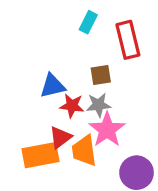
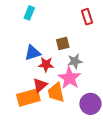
cyan rectangle: (88, 22) -> (29, 13), moved
red rectangle: (128, 40) -> (87, 17), moved, size x0.7
gray star: (99, 105) -> (75, 61), moved

